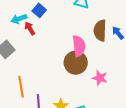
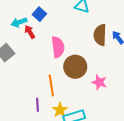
pink semicircle: (79, 46) -> (58, 47), moved
orange line: (21, 87) -> (51, 86), moved

